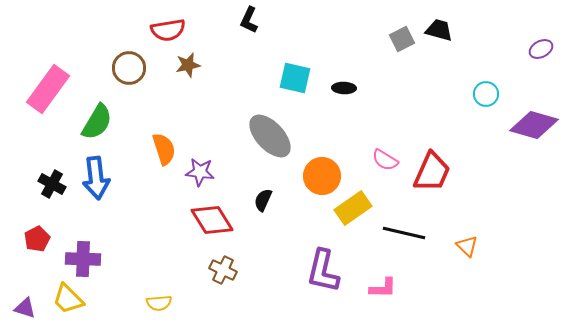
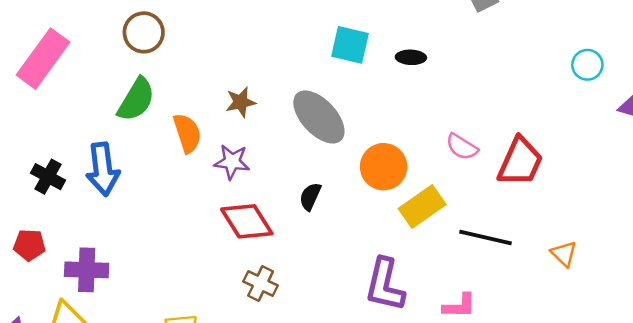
brown star: (188, 65) -> (241, 102), moved
green semicircle: (97, 122) -> (136, 100), moved
red pentagon: (37, 239) -> (29, 245), turned 30

